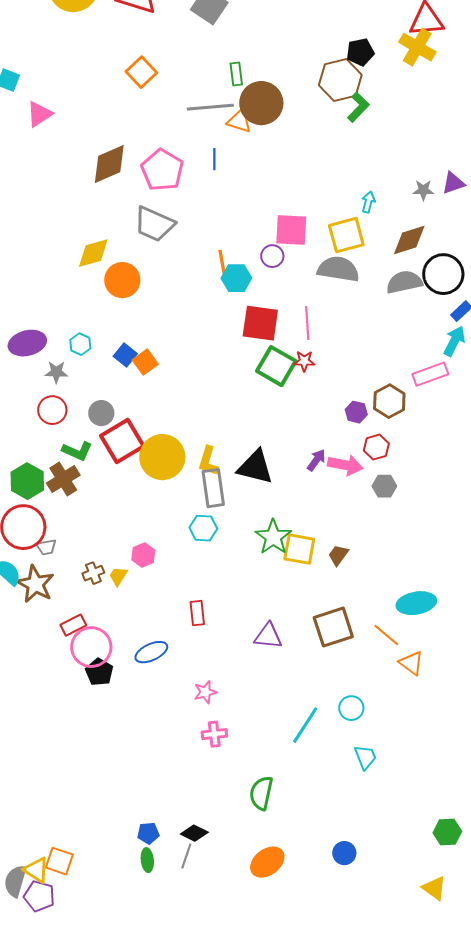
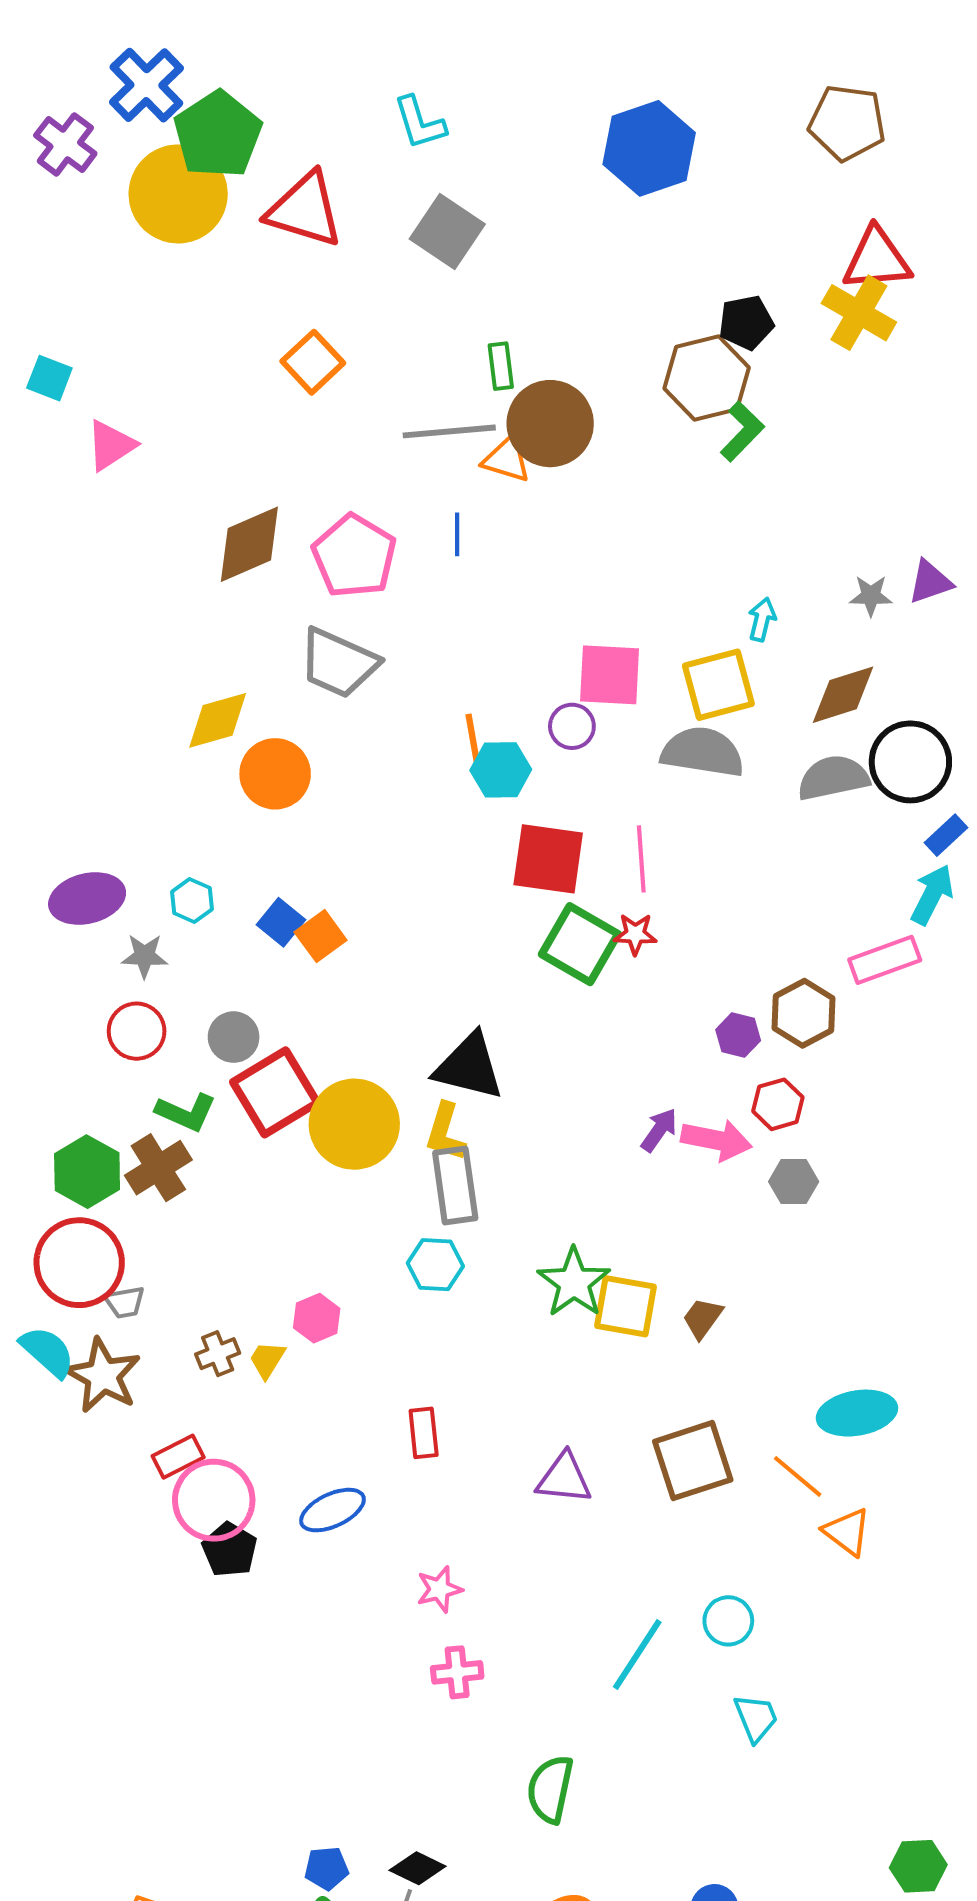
black triangle: (255, 467) -> (469, 1067), moved

